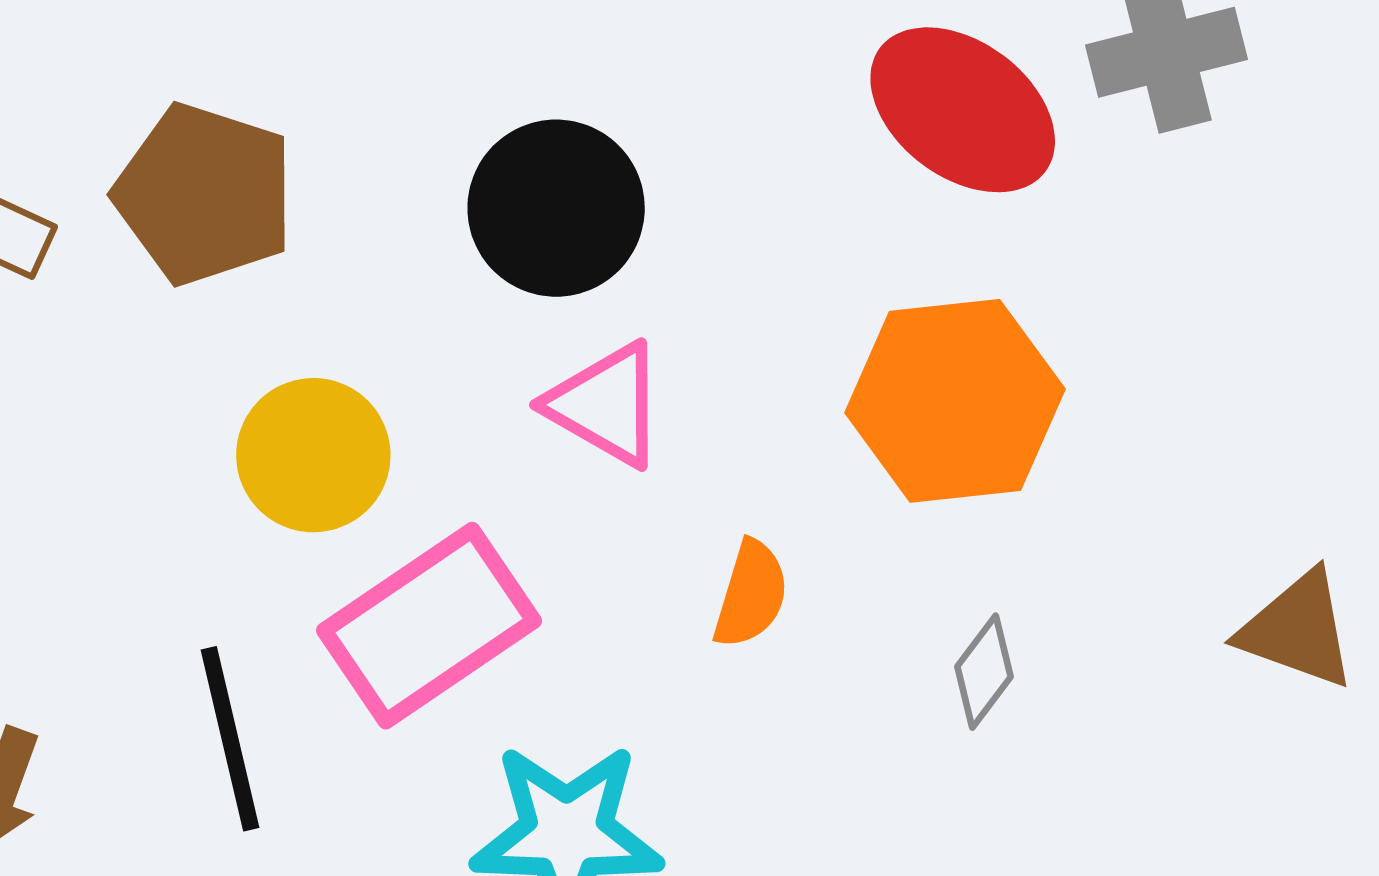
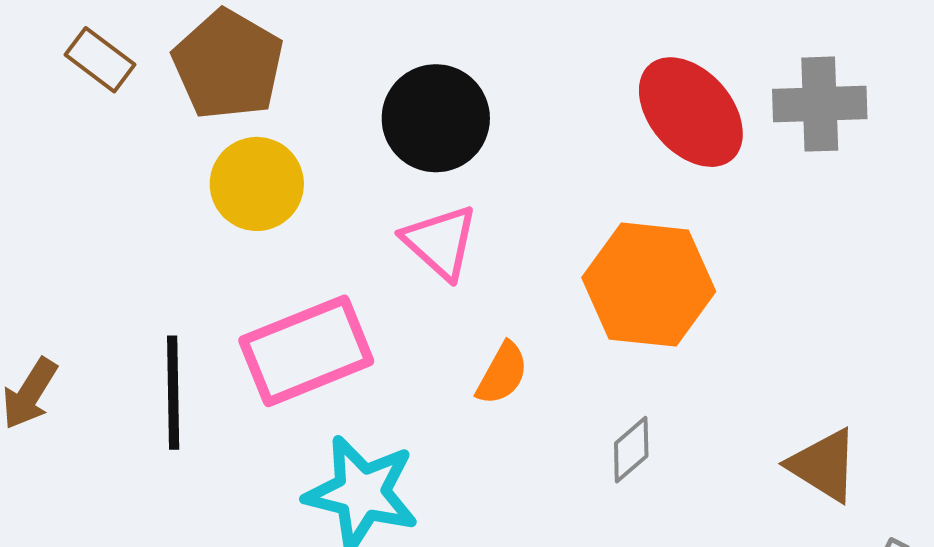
yellow circle: (313, 455) -> (257, 184), moved

